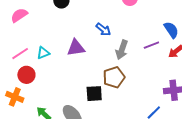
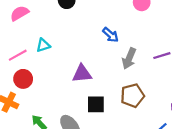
purple triangle: (76, 48) -> (82, 74), moved
cyan triangle: (43, 53) -> (43, 45), moved
brown pentagon: (114, 77) -> (132, 96), moved

